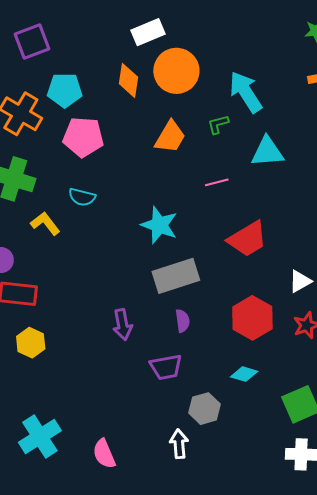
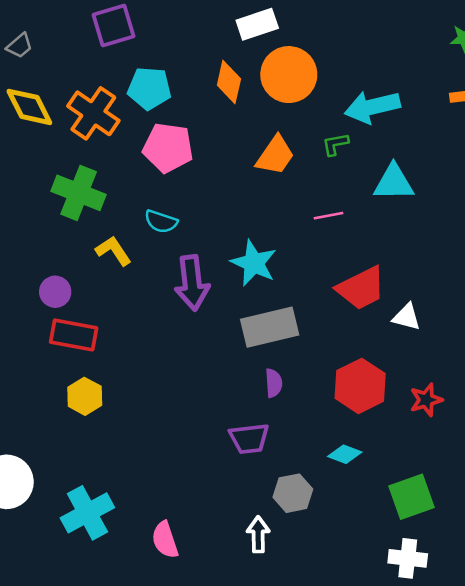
cyan arrow: (246, 92) -> (372, 107), turned -75
white triangle: (300, 281) -> (406, 317), moved, turned 40
purple arrow: (123, 325) -> (192, 283), moved, size x1.4

